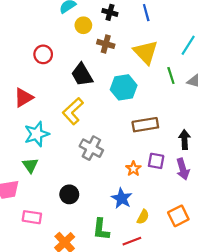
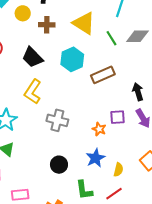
brown rectangle: (145, 125) -> (103, 75), moved
black circle: (69, 194) -> (59, 165), moved
blue star: (122, 198) -> (95, 158), turned 30

